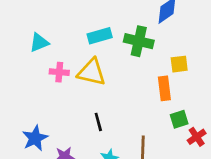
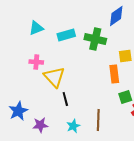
cyan triangle: (39, 43) -> (36, 28), moved
yellow triangle: (92, 72) -> (54, 77), moved, turned 35

